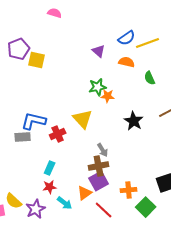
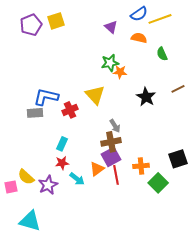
yellow square: (37, 60) -> (56, 21), moved, turned -30
red line: (104, 210) -> (116, 175), moved, turned 36

